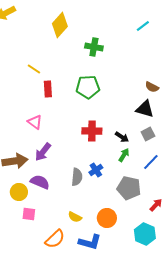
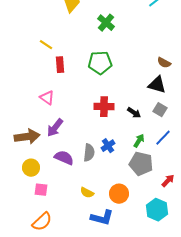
green cross: (94, 47) -> (106, 23), turned 30
gray square: (148, 134) -> (160, 110), turned -32
green arrow: (124, 155) -> (139, 141), moved
purple semicircle: (40, 182) -> (64, 158), moved
orange semicircle: (55, 239) -> (42, 222), moved

